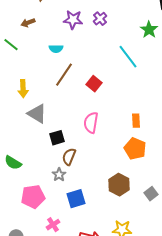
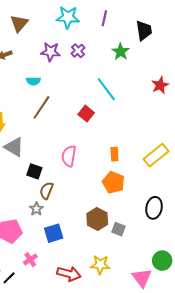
green star: (149, 30) -> (121, 52), moved
red square: (94, 84) -> (86, 114), moved
black square: (57, 138) -> (34, 171), turned 35
gray square: (151, 194) -> (119, 229), moved, turned -32

